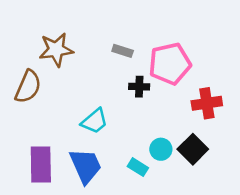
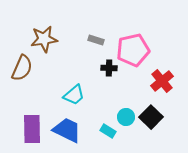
red cross: (207, 103) -> (162, 81), turned -30
blue trapezoid: (86, 166) -> (67, 130), turned -40

